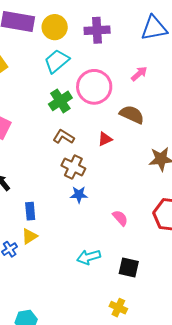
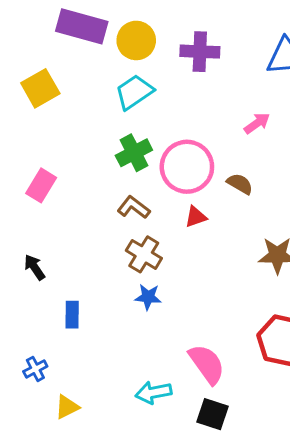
pink circle: (94, 87) -> (187, 167), moved
brown semicircle: (132, 115) -> (240, 184), size x0.7
pink semicircle: (120, 218) -> (207, 364), moved, size x1.6
yellow triangle: (29, 236) -> (67, 407), moved

